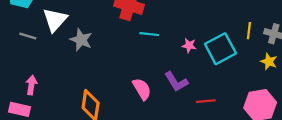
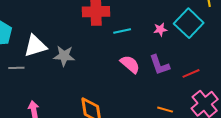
white triangle: (55, 20) -> (35, 46), turned 50
purple L-shape: (176, 82) -> (159, 65), turned 30
pink semicircle: (142, 89) -> (130, 64), moved

